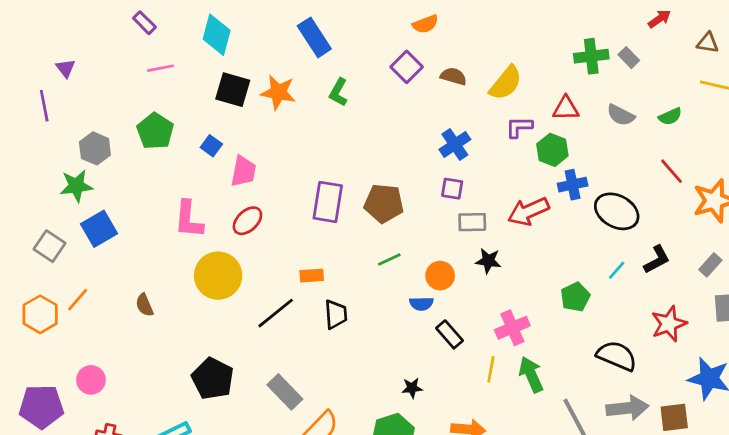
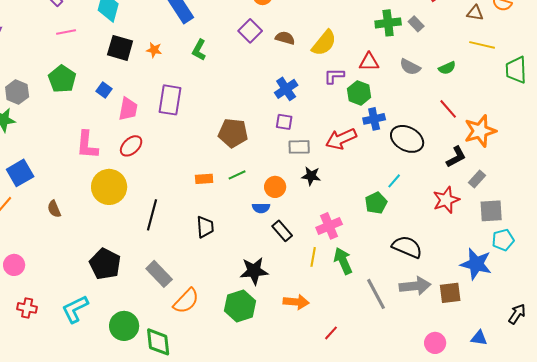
orange star: (278, 92) -> (154, 50), size x0.6
purple rectangle: (328, 202) -> (170, 100), moved
blue square: (99, 229) -> (20, 173), moved
black L-shape: (657, 260) -> (456, 157), moved
cyan line: (617, 270) -> (394, 181), moved
orange rectangle: (312, 276) -> (204, 179), moved
black line: (276, 313) -> (152, 215), turned -36
black trapezoid: (336, 314) -> (205, 227), moved
red star: (669, 324) -> (446, 200), moved
black star: (412, 388) -> (254, 271), size x1.8

